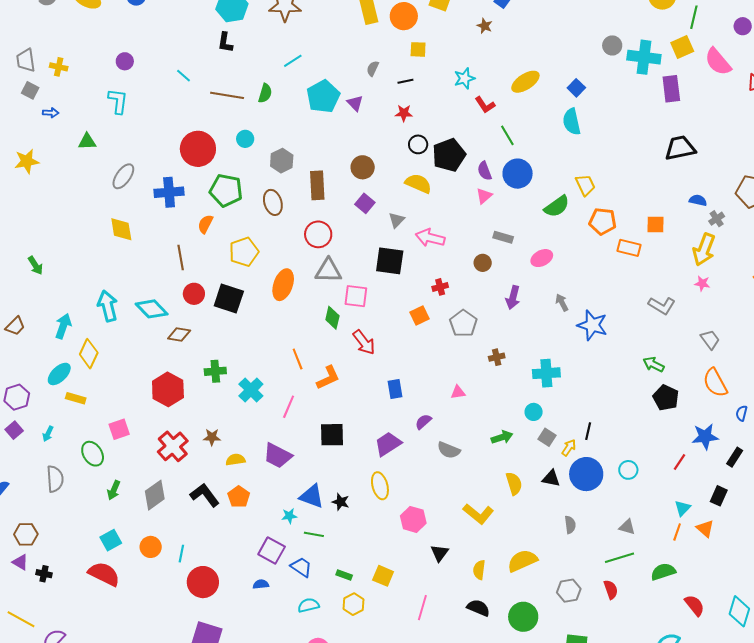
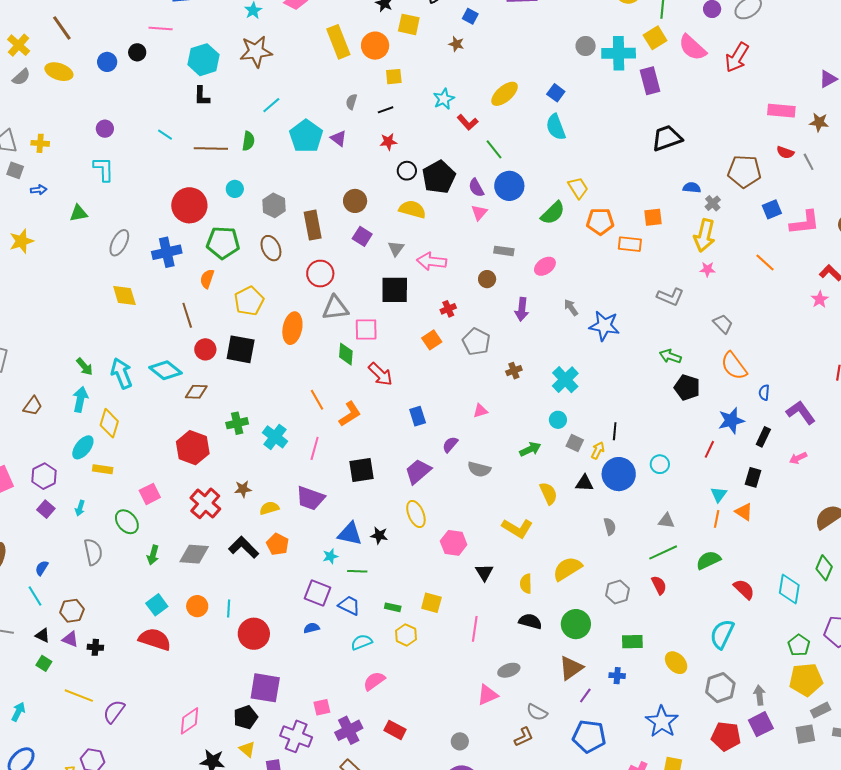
green arrow: (35, 265) -> (85, 367), moved
cyan cross: (546, 373) -> (565, 380), turned -32
gray diamond: (155, 495) -> (194, 554), turned 48

